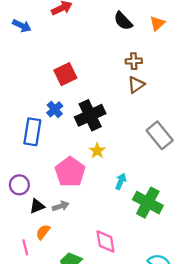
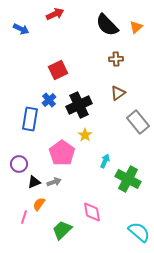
black semicircle: (123, 21) -> (107, 25), size x1.4
brown triangle: (136, 85) -> (118, 93), moved
pink line: (25, 247) -> (24, 217), turned 32

